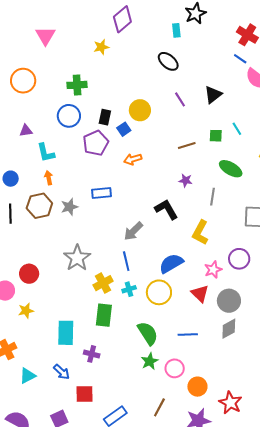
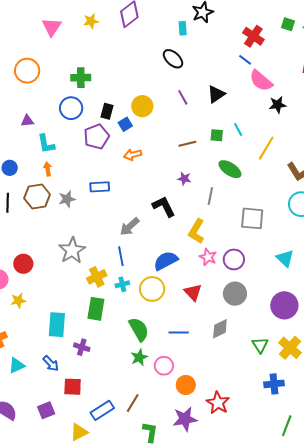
yellow star: (101, 47) -> (91, 21), moved
pink star: (213, 270) -> (208, 257), moved, turned -30
gray circle: (229, 301) -> (235, 294), moved
brown line: (159, 407) -> (133, 403), moved

